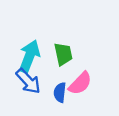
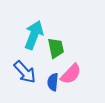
cyan arrow: (29, 56) -> (34, 35), moved

